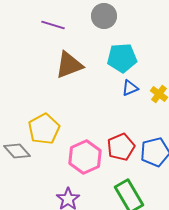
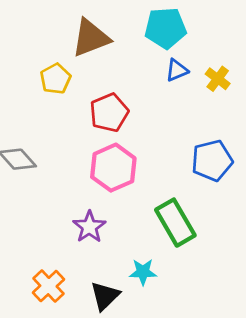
yellow pentagon: (44, 129) -> (56, 79), moved, size x0.7
red pentagon: (121, 147) -> (109, 113), moved

